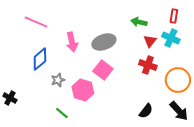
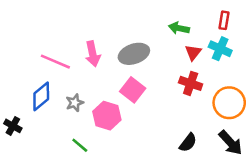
pink line: (36, 22) -> (55, 62), moved
blue diamond: (40, 59) -> (41, 96), moved

